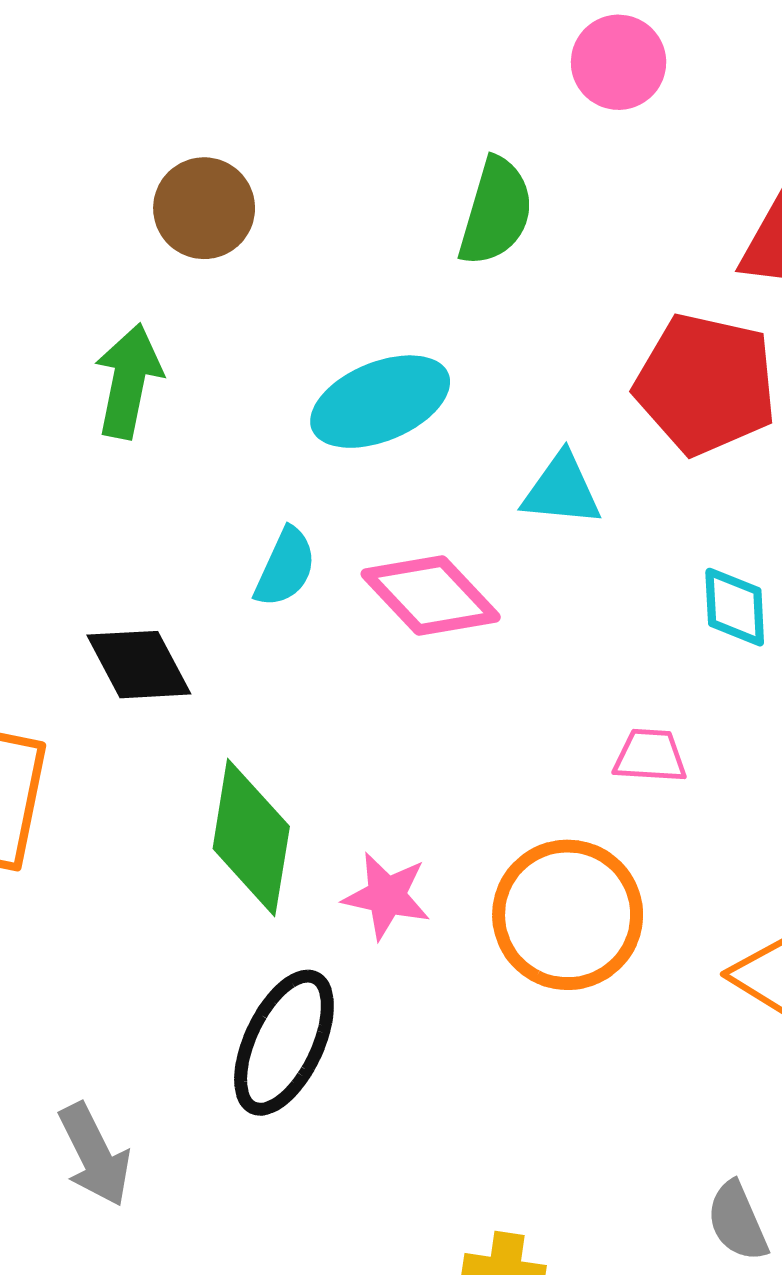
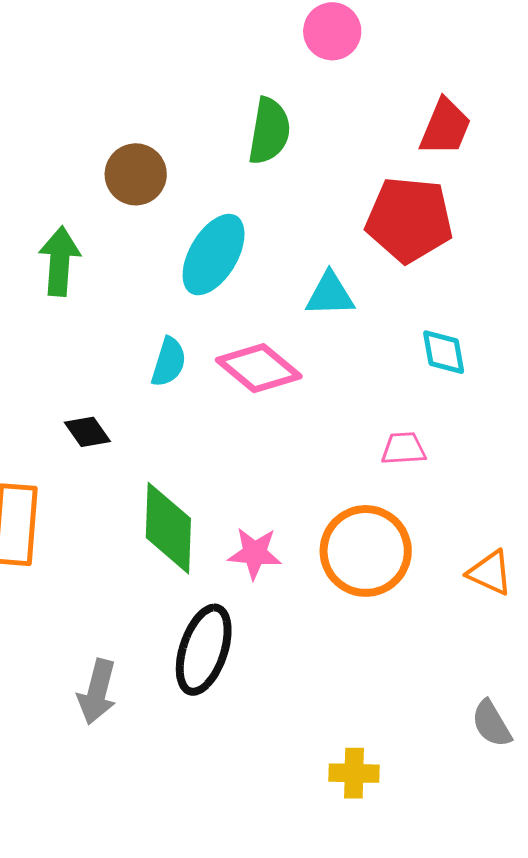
brown circle: (204, 208) -> (136, 174), moved
cyan ellipse: (380, 402) -> (214, 255), turned -30
black diamond: (139, 665) -> (87, 432), size x0.7
gray arrow: (95, 1155) -> (97, 692), moved, turned 48

